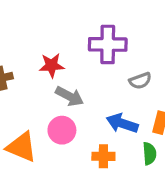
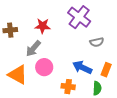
purple cross: (108, 44) -> (79, 17), turned 30
gray arrow: (69, 96) -> (33, 48), moved, turned 96

